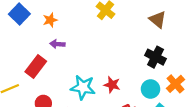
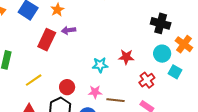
red rectangle: (36, 66) -> (47, 40), moved
cyan star: (83, 87) -> (100, 65), size x0.7

